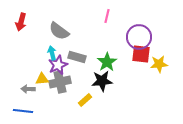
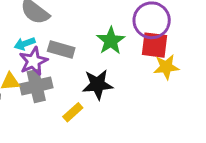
cyan arrow: (52, 53) -> (25, 44), turned -96
green star: (107, 62) -> (111, 41), moved
yellow star: (159, 64) -> (166, 67), moved

